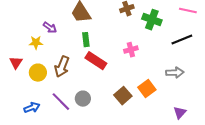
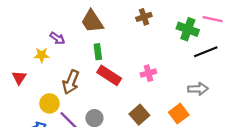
green cross: (152, 20) -> (188, 29), moved
pink cross: (131, 50) -> (148, 73), moved
yellow circle: (38, 73) -> (49, 103), moved
orange square: (147, 89) -> (179, 114), moved

